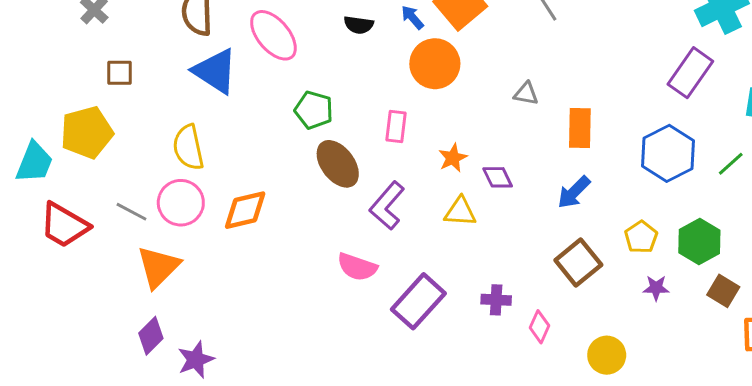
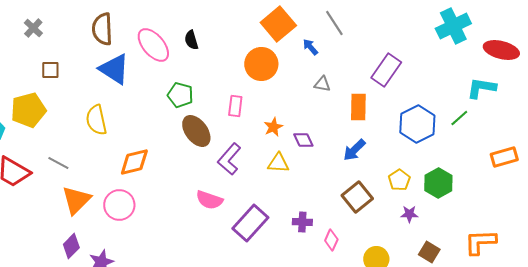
blue arrow: (412, 17) -> (310, 47), moved
black semicircle: (359, 25) -> (191, 40), moved, turned 66
purple rectangle: (690, 73) -> (386, 70), moved
green line: (731, 164) -> (459, 118), moved
pink circle: (181, 203) -> (119, 205), moved
brown square: (723, 291) -> (429, 252), moved

